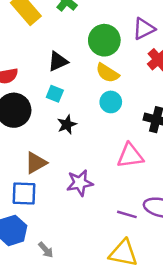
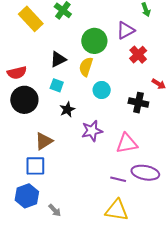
yellow semicircle: (107, 73) -> (86, 67), moved, turned 78
pink triangle: (130, 156) -> (127, 143), moved
purple star: (80, 183) -> (92, 131), moved

